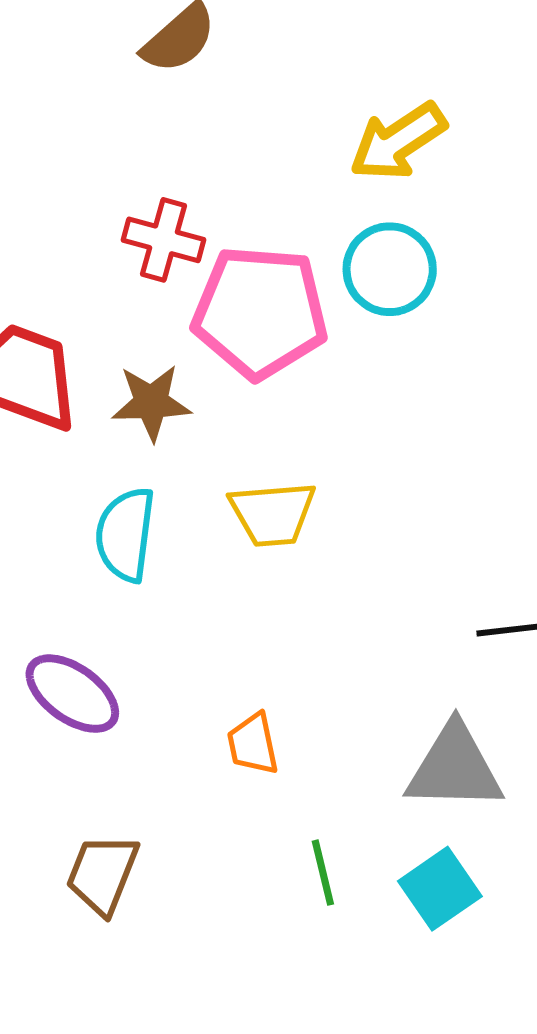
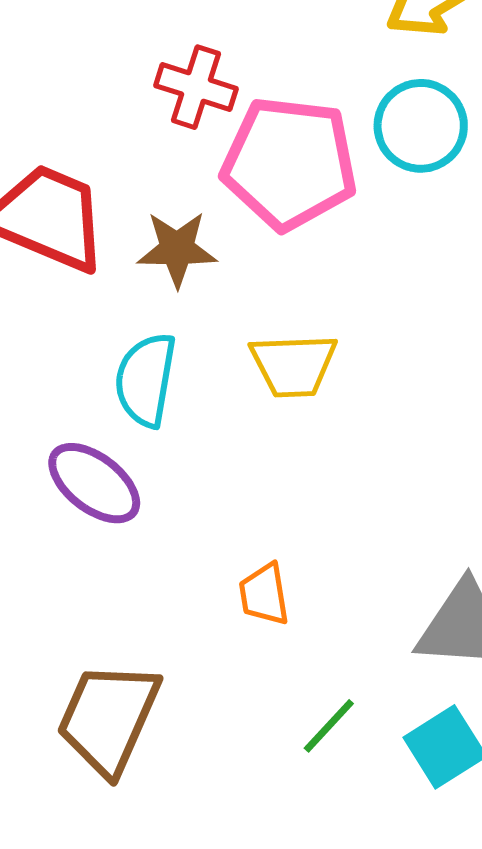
purple ellipse: (72, 694) -> (94, 483), moved
green line: (323, 873) -> (329, 726), turned 54
brown trapezoid: (102, 874) -> (108, 718), size x1.4

